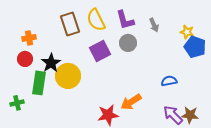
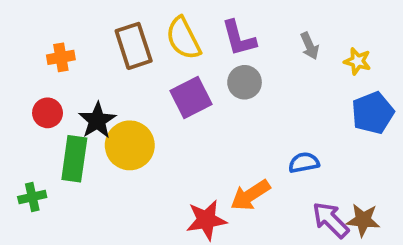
gray arrow: (154, 25) -> (310, 46), moved
orange cross: (29, 38) -> (61, 57), moved
blue pentagon: (195, 47) -> (373, 113), moved, turned 30
blue semicircle: (169, 81) -> (304, 163), moved

